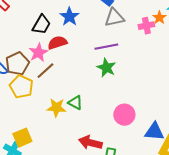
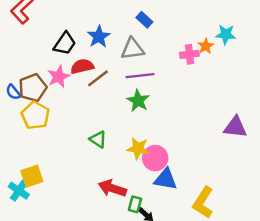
gray triangle: (114, 18) -> (133, 49), moved
brown line: (45, 71) -> (98, 78), moved
yellow star: (56, 108) -> (138, 148), moved
blue triangle: (154, 132) -> (166, 179), moved

